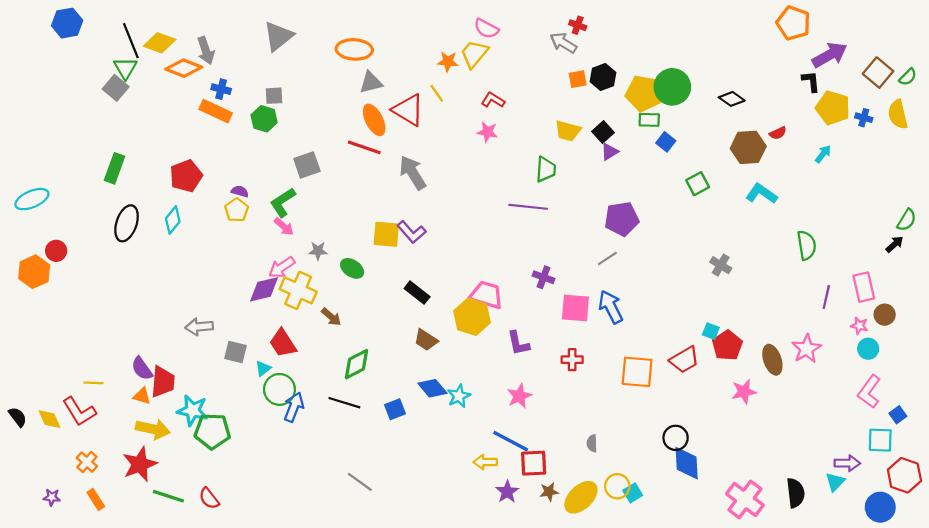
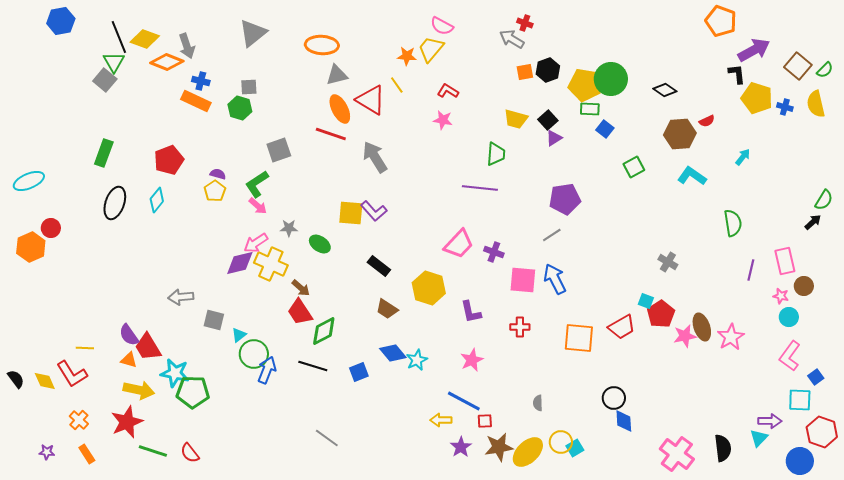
cyan arrow: (823, 154) -> (743, 157), moved
gray cross: (721, 265) -> (668, 262), moved
pink trapezoid: (486, 295) -> (459, 244), moved, turned 116
red trapezoid: (283, 343) -> (300, 312), moved
pink star: (807, 349) -> (731, 337), moved
red trapezoid: (163, 382) -> (148, 347), turned 144
pink star: (744, 392) -> (685, 336), moved
red square: (534, 463) -> (485, 421), size x0.6
blue diamond: (687, 463) -> (624, 421), size x0.7
brown star: (549, 492) -> (499, 447), size x1.6

